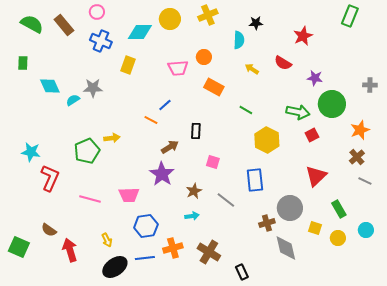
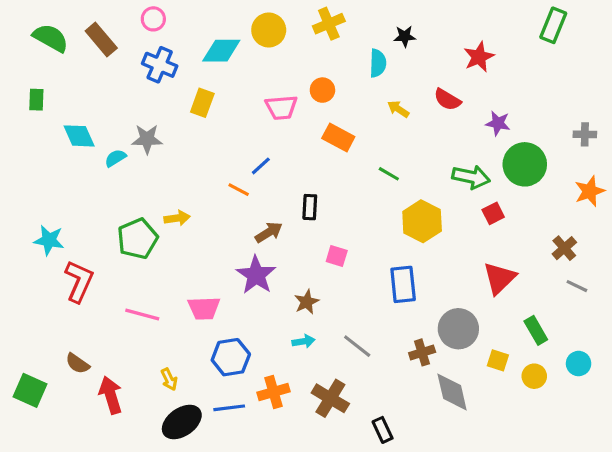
orange star: (360, 130) -> (590, 191), moved
gray line: (226, 200) -> (357, 346), moved

